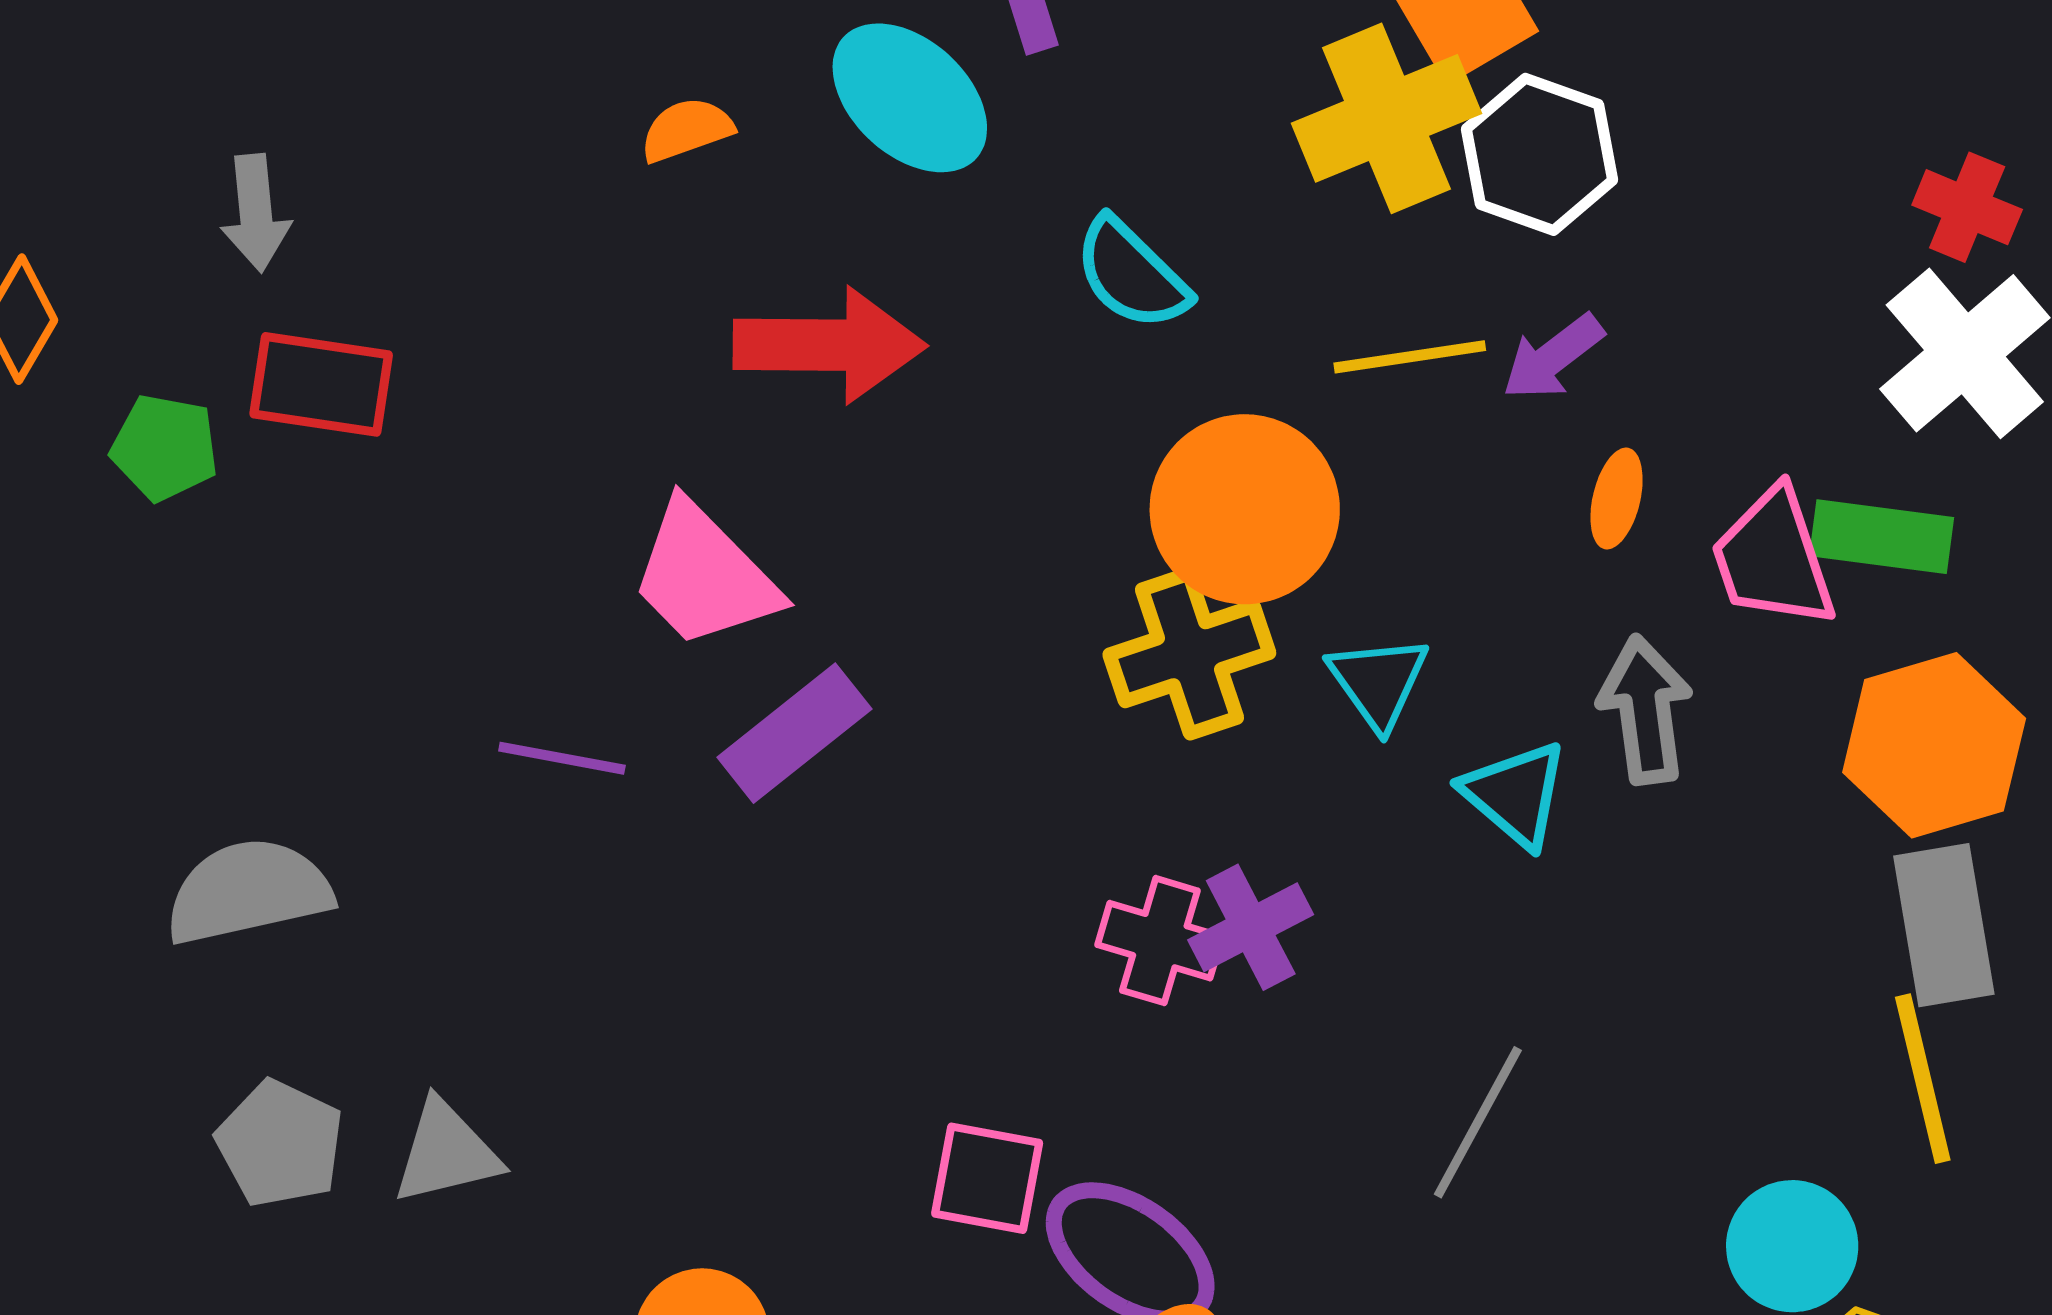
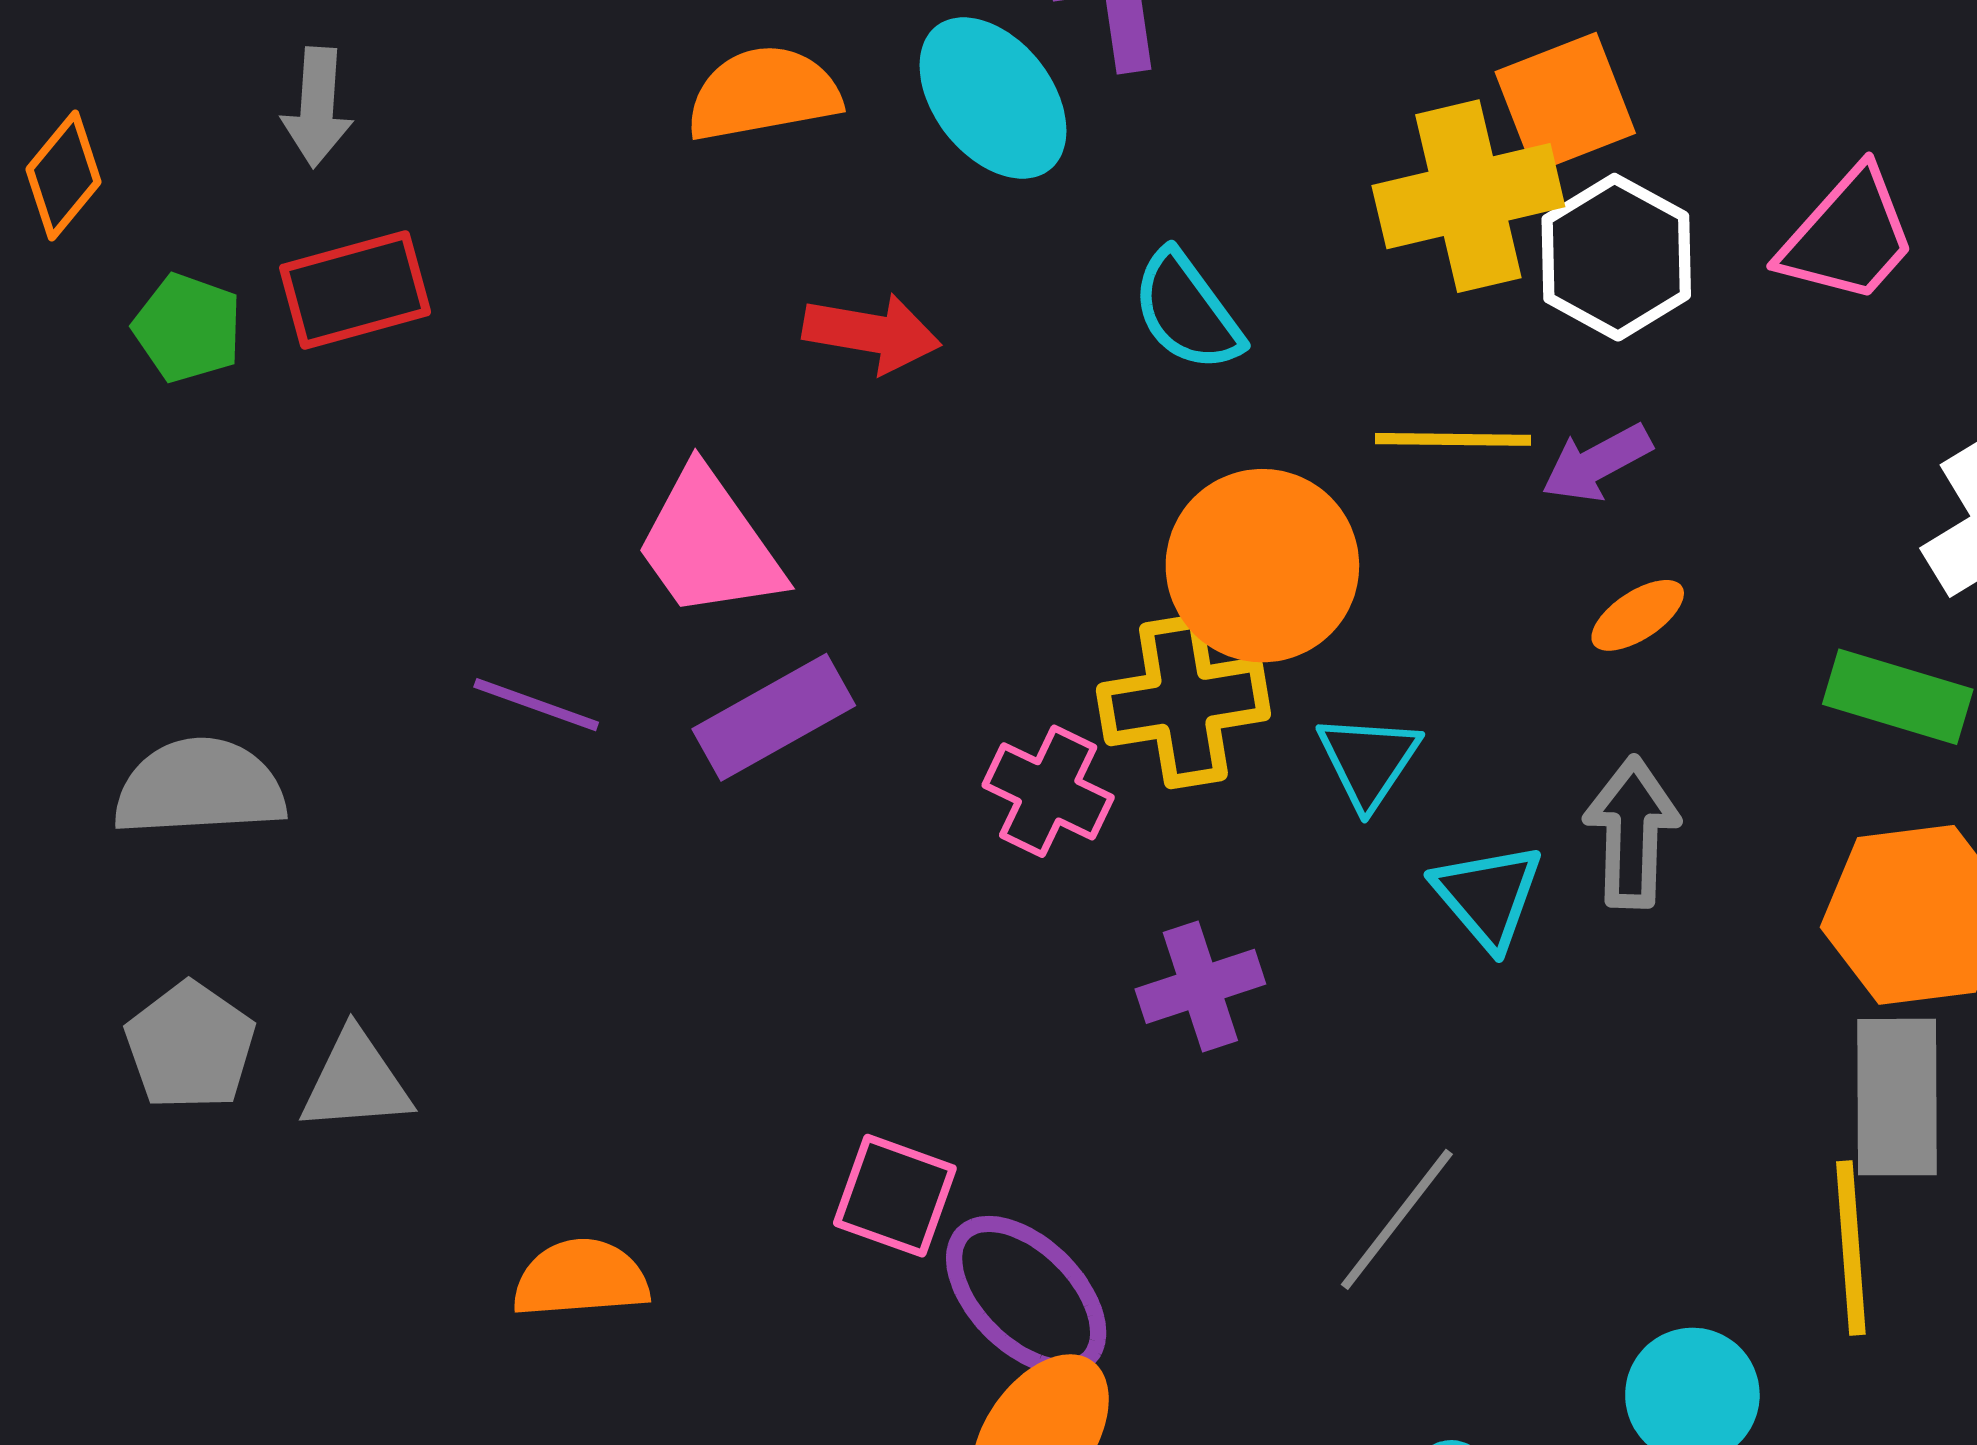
orange semicircle: (687, 130) -> (764, 94), size x1.6
red arrow: (829, 345) -> (872, 333), size x0.7
red rectangle: (321, 384) -> (355, 290), turned -33
orange ellipse: (1617, 498) -> (1638, 615), turned 34
pink trapezoid: (1773, 558) -> (1848, 236), moved, turned -129
pink cross: (1160, 941) -> (1048, 791), moved

